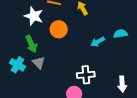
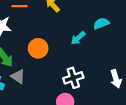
orange circle: (59, 29) -> (38, 48), moved

